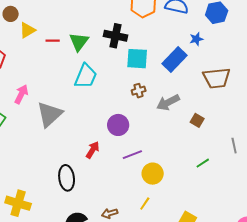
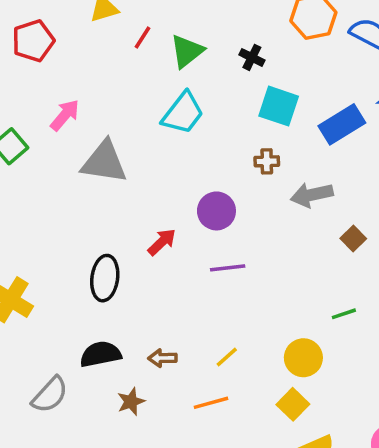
black cross: (115, 36) -> (252, 57), size x0.6
red line: (53, 41) -> (142, 38), turned -72
gray triangle: (50, 114) -> (104, 162), turned 36
yellow circle: (153, 174) -> (303, 358), moved

